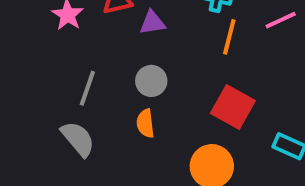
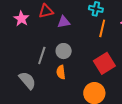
gray line: (87, 88) -> (42, 55), moved
red square: (233, 107) -> (104, 63), turned 30

